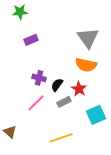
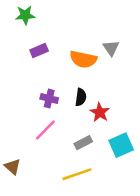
gray triangle: (88, 38) -> (111, 48), size x0.6
orange semicircle: (86, 65) -> (83, 59), moved
black semicircle: (57, 85) -> (81, 97), moved, turned 152
gray rectangle: (64, 102) -> (83, 143), moved

